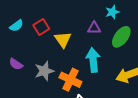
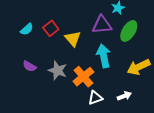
purple triangle: (94, 28) -> (102, 25), size x1.5
gray star: (44, 71) -> (58, 70), turned -30
orange cross: (70, 80) -> (83, 77), turned 30

